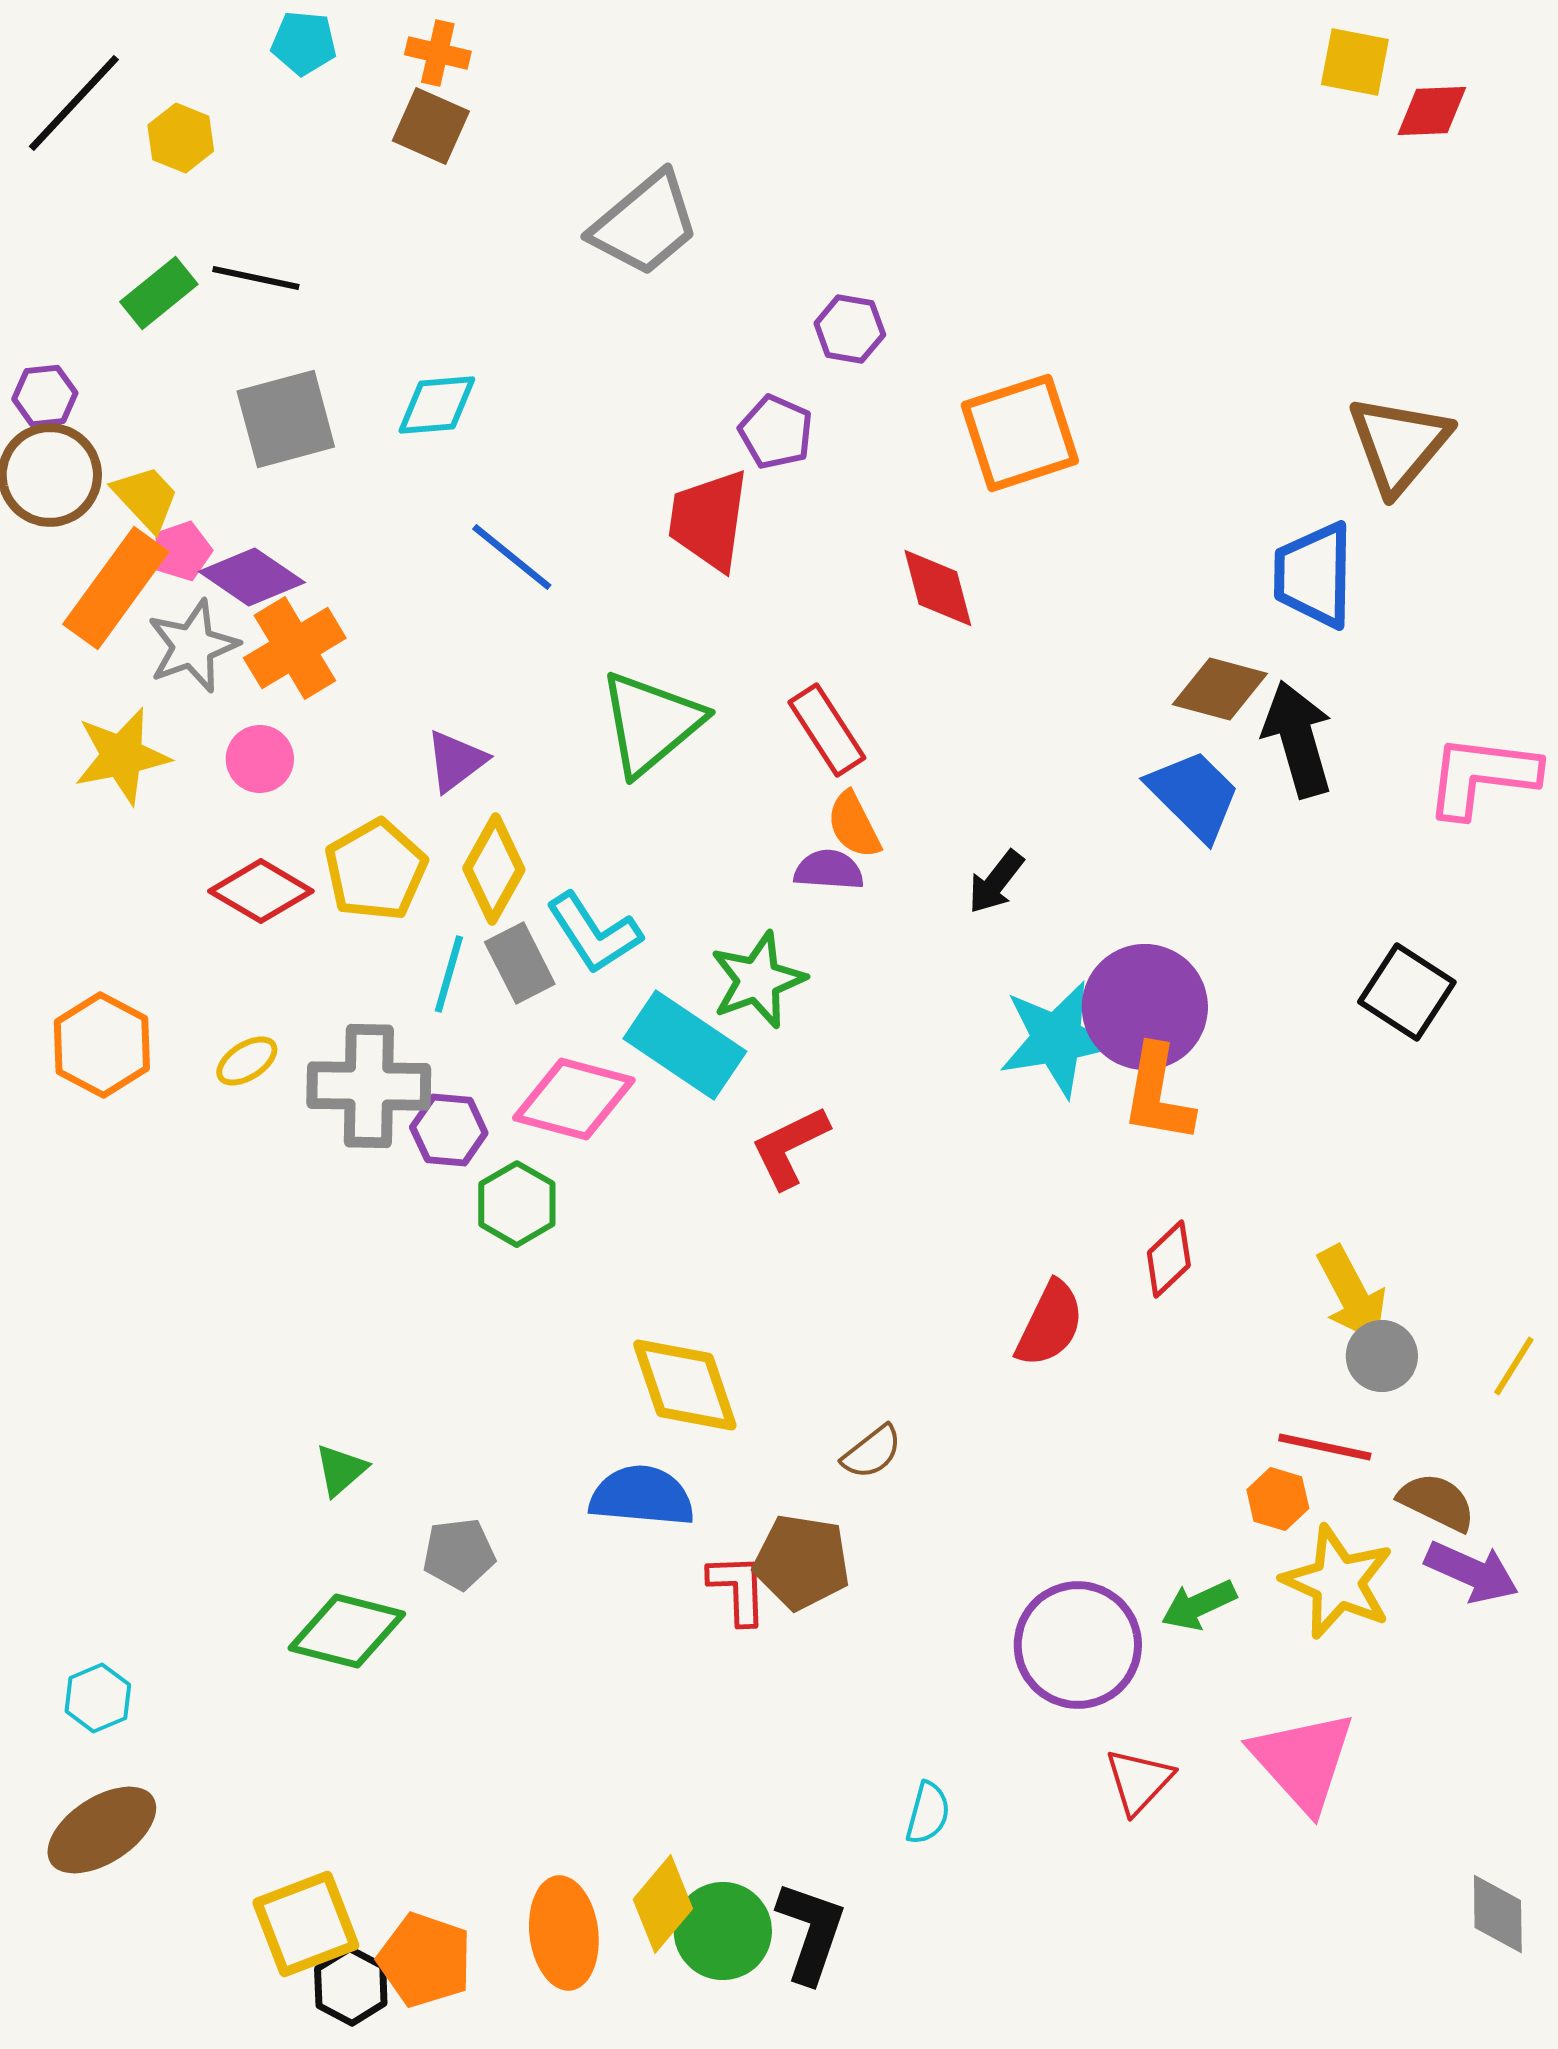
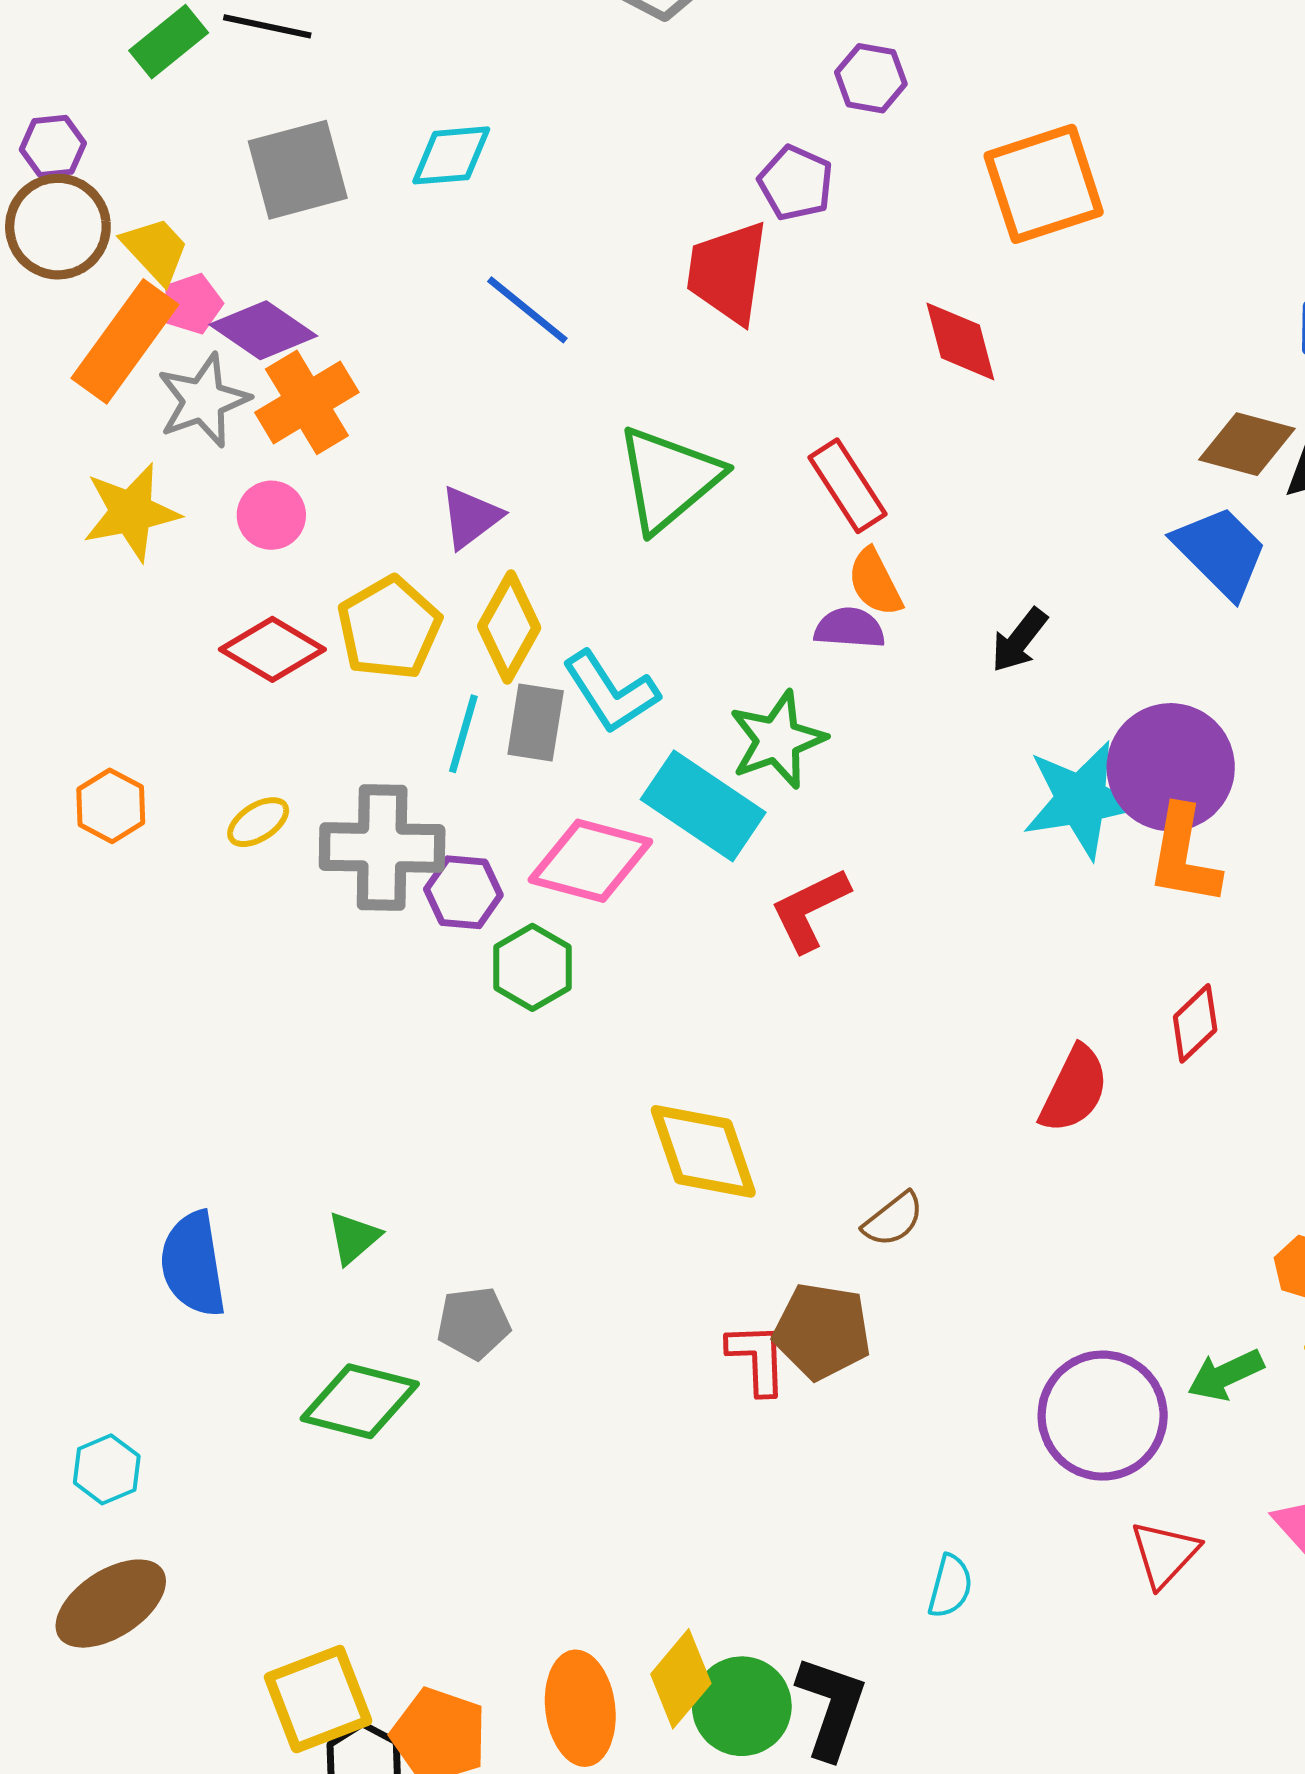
gray rectangle: (520, 963) -> (536, 723), turned 36
orange hexagon: (102, 1045) -> (111, 806), size x0.7
blue semicircle: (642, 1496) -> (193, 1264), moved, turned -104

